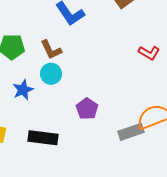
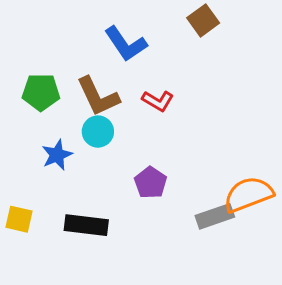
brown L-shape: (51, 50) -> (98, 96), size x1.4
red L-shape: (149, 53) -> (158, 101), moved

